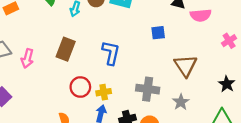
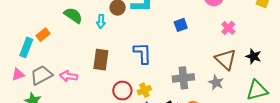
pink cross: (229, 41) -> (228, 28), moved
pink arrow: (27, 58) -> (69, 76), turned 96
brown triangle: (186, 66) -> (226, 59), moved

